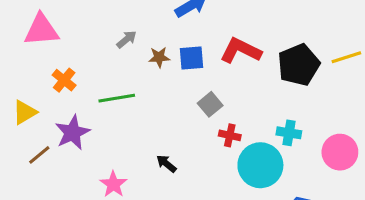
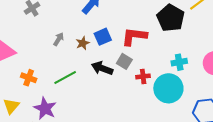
red L-shape: (241, 51) -> (134, 36), moved
black arrow: (166, 164) -> (102, 68), moved, size x1.5

